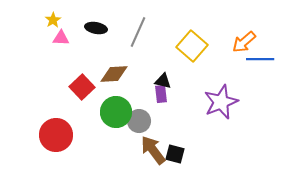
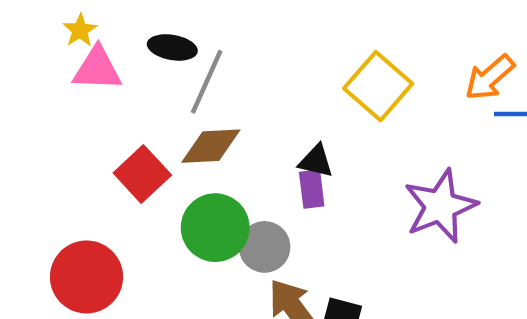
gray line: (138, 32) -> (207, 82), moved
pink triangle: (61, 38) -> (97, 69), size x1.4

